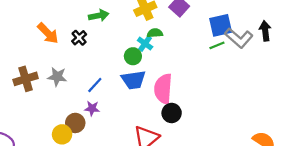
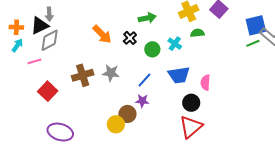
cyan cross: (145, 44) -> (175, 44), moved
green circle: (133, 56) -> (152, 49), moved
pink semicircle: (163, 89) -> (205, 83), size x0.6
black circle: (172, 113) -> (191, 103), moved

